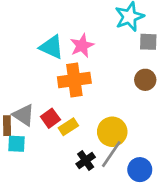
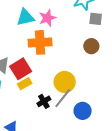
cyan triangle: (52, 47) -> (25, 17), turned -42
red square: (50, 118) -> (21, 69), size x1.5
yellow rectangle: (68, 127) -> (25, 84), moved

